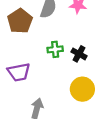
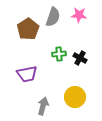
yellow circle: (82, 89) -> (75, 97), moved

